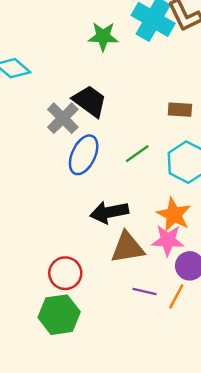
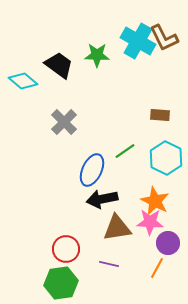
black trapezoid: (90, 101) -> (59, 65), moved
blue ellipse: (84, 155) -> (92, 170), moved
purple line: (145, 291) -> (109, 264), moved

